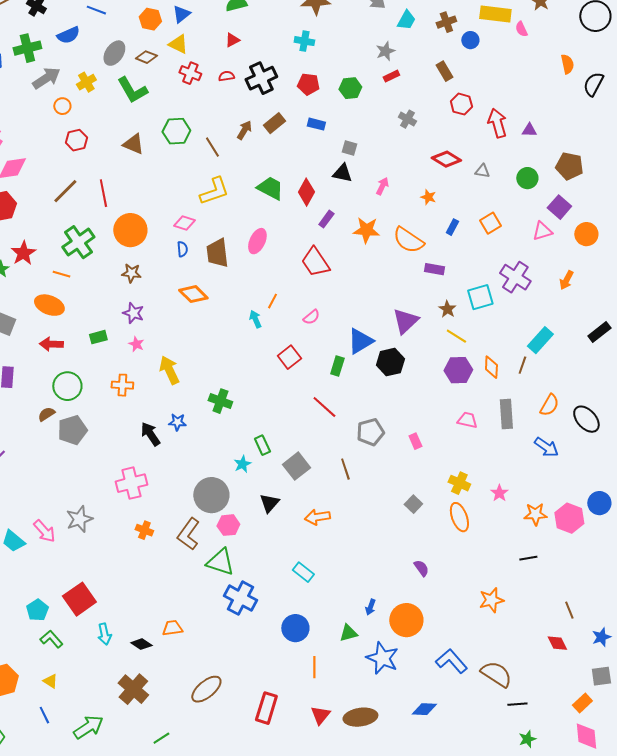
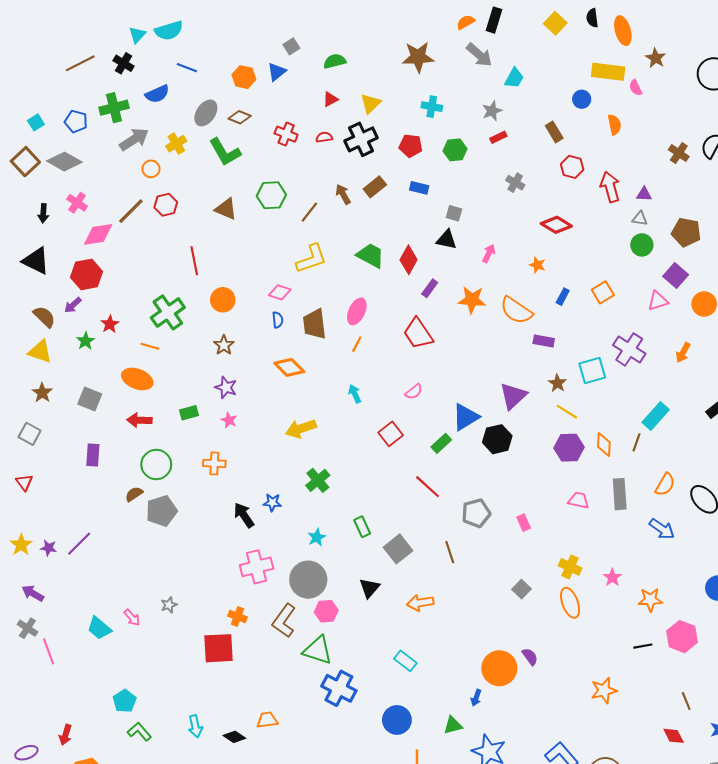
brown cross: (446, 22) -> (679, 153), moved, turned -36
cyan cross: (304, 41) -> (432, 107), moved
yellow triangle: (178, 44) -> (371, 103), moved, turned 50
orange semicircle: (567, 64) -> (614, 125), moved
brown arrow: (244, 130) -> (343, 194), turned -60
brown line: (212, 147) -> (309, 212), turned 70
gray triangle: (482, 171) -> (640, 219), moved
brown line: (65, 191) -> (131, 211), moved
orange circle: (130, 230) -> (223, 300), size x0.7
red star: (23, 253) -> (110, 324), size x0.7
brown star: (131, 273) -> (224, 345), turned 30
orange line: (272, 301) -> (357, 344), moved
green rectangle: (337, 366) -> (441, 443), turned 30
yellow arrow: (169, 370) -> (301, 429), moved, turned -84
green cross: (220, 401) -> (318, 480), turned 30
cyan star: (242, 464) -> (317, 537), moved
pink cross: (131, 483) -> (257, 567), moved
pink hexagon: (569, 518) -> (682, 637), moved
gray star: (79, 519) -> (169, 605), size x0.6
pink arrow: (44, 531) -> (132, 618), size x0.7
red square: (79, 599) -> (219, 648), moved, turned 32
orange circle: (406, 620) -> (499, 668), moved

